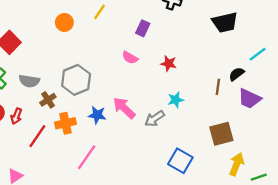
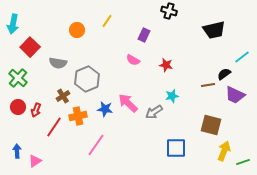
gray semicircle: (29, 81) -> (58, 63), moved
brown line: (218, 87) -> (208, 85), turned 72
brown square: (221, 134) -> (211, 125), turned 30
blue square: (180, 161) -> (176, 148), turned -30

